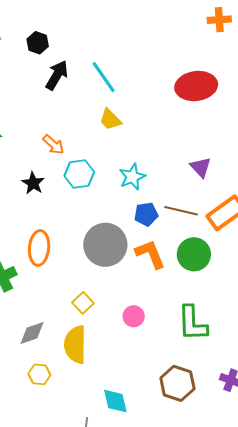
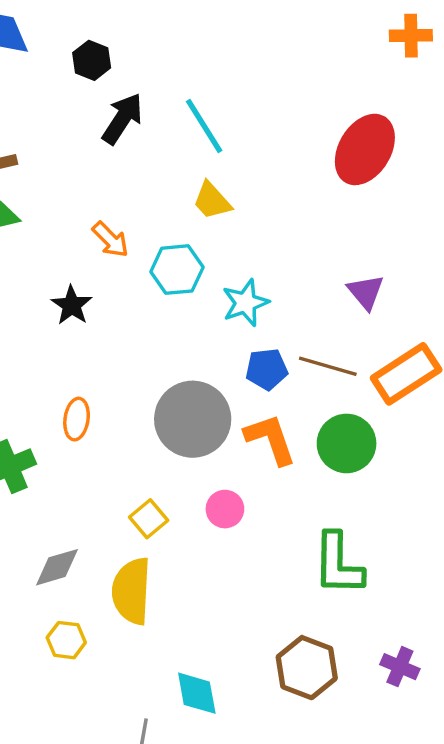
red ellipse: (196, 86) -> (365, 149), turned -54
cyan hexagon: (79, 174) -> (177, 270), moved
orange ellipse: (39, 248) -> (77, 419), size x0.7
pink circle: (134, 316) -> (225, 509), moved

